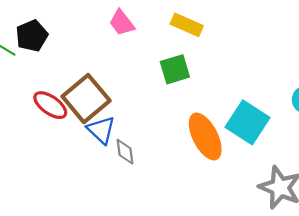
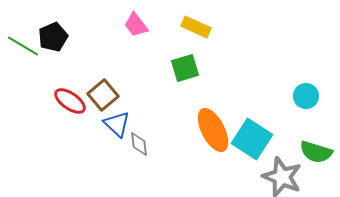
brown square: (86, 99) -> (103, 95), size x0.7
cyan square: (247, 122) -> (252, 139), moved

